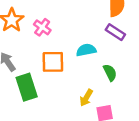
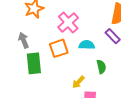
pink cross: (42, 27) -> (68, 23), moved, size x1.5
orange square: (53, 62) -> (59, 48), turned -30

